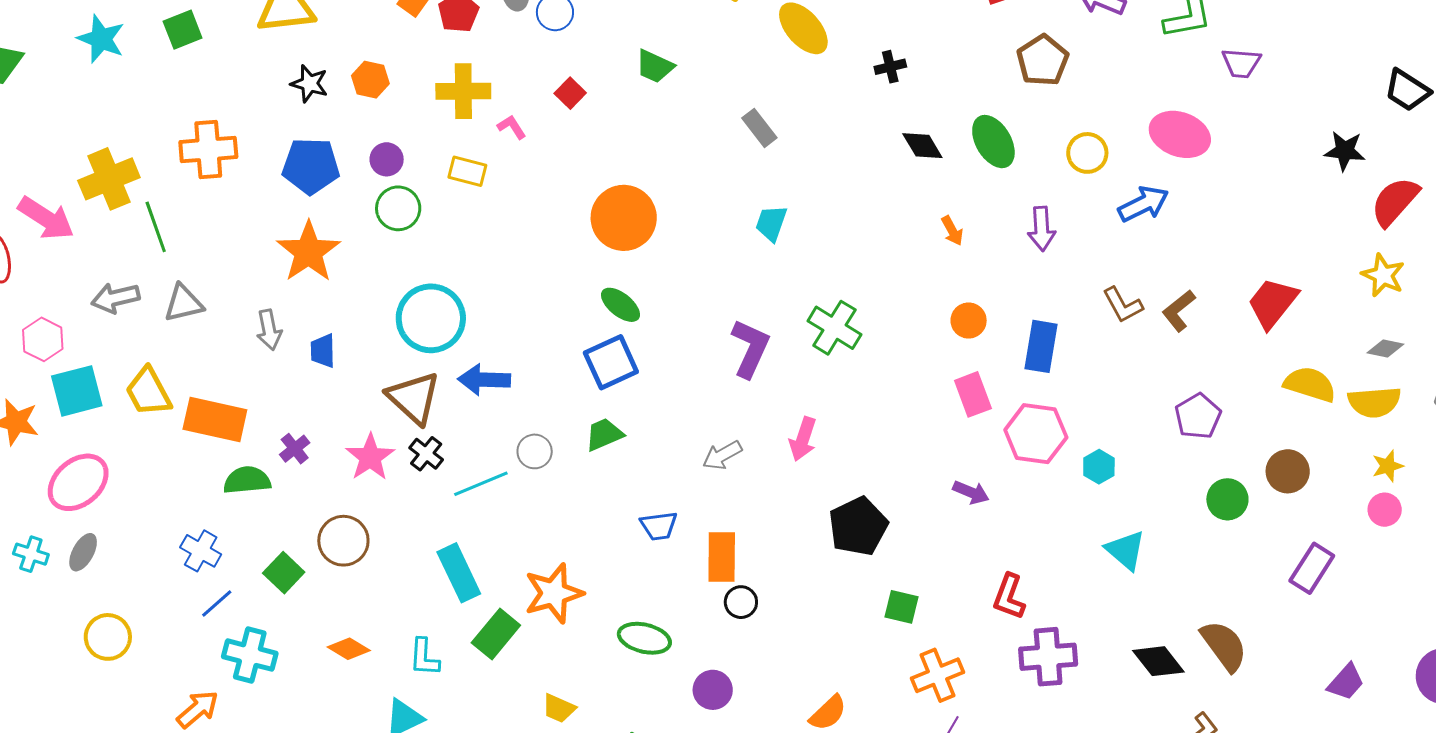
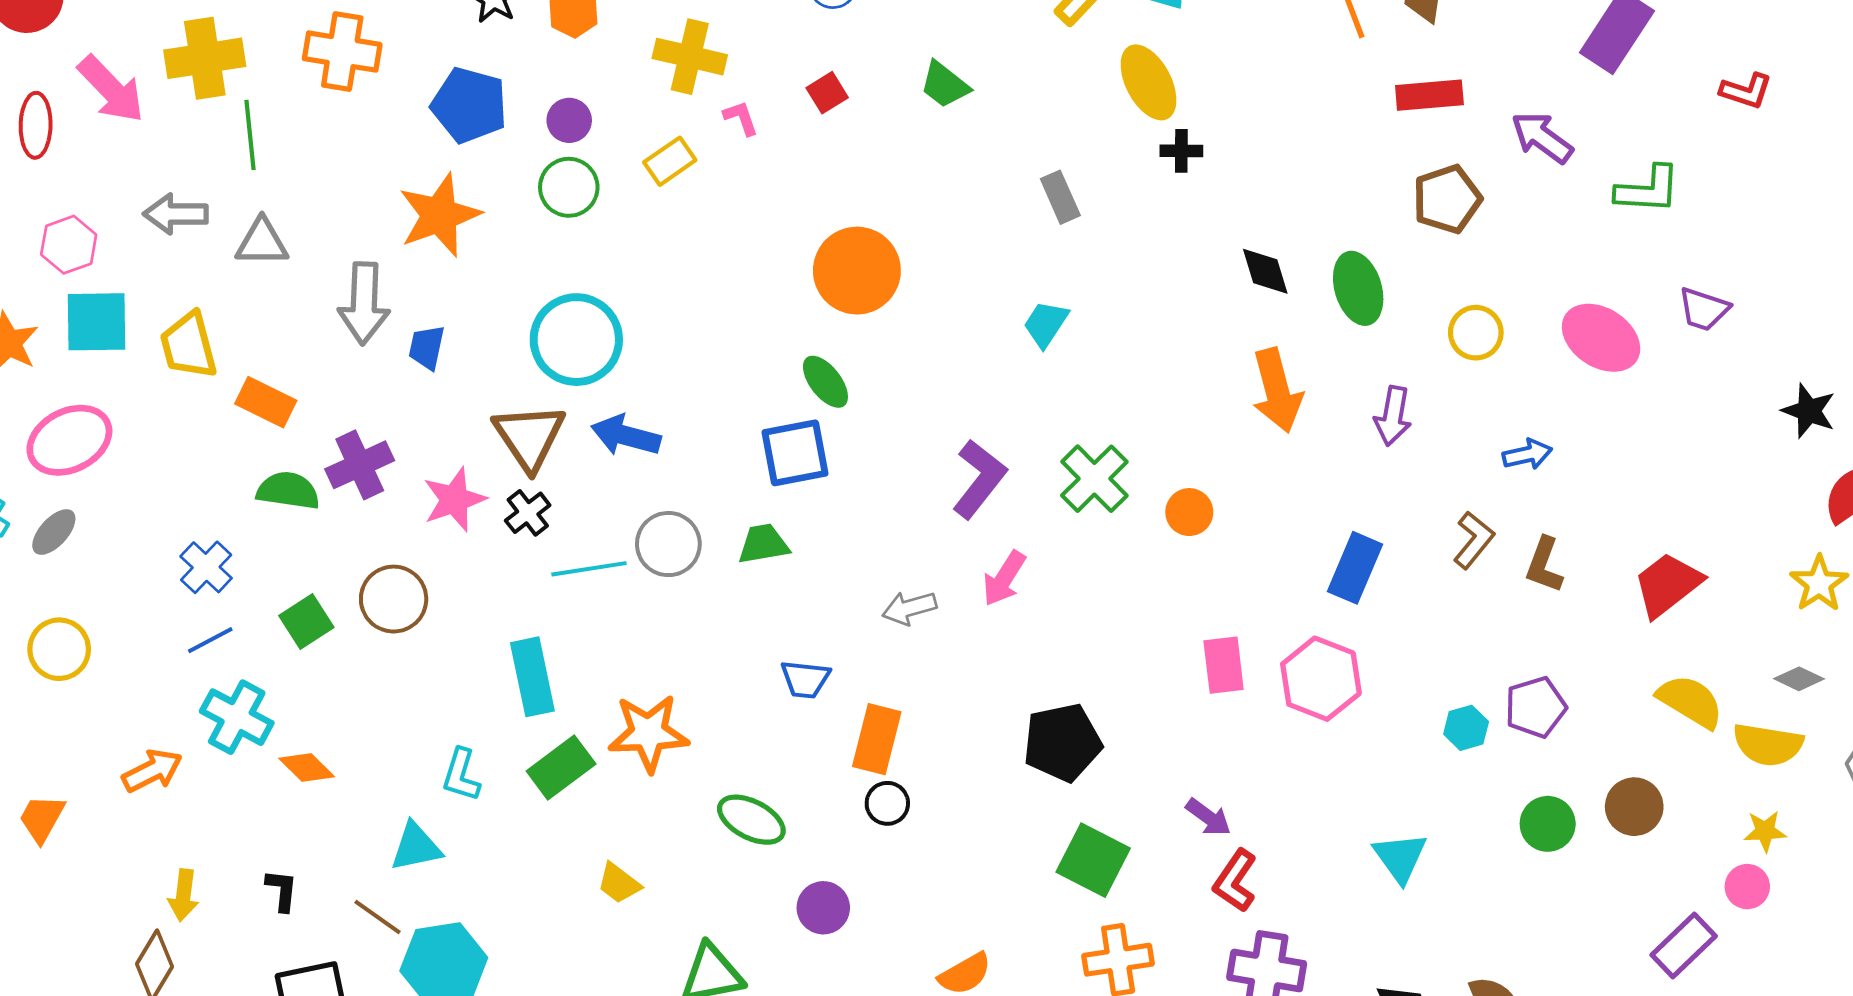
purple trapezoid: (1241, 63) -> (1704, 309), moved
black cross: (890, 67) -> (1181, 151), moved
yellow rectangle: (467, 171) -> (670, 161), turned -63
blue arrow: (1143, 204) -> (1527, 454), moved, size x0.7
orange arrow: (952, 231) -> (1277, 391), size x2.0
brown L-shape: (1123, 305) -> (1474, 540), turned -126
brown L-shape: (1179, 311) -> (1544, 565), turned -45
orange circle: (969, 321) -> (1189, 512), moved
gray arrow: (269, 330) -> (364, 303), size x1.5
pink rectangle: (973, 394) -> (1224, 665), moved
orange rectangle: (215, 419) -> (266, 402), size x0.7
pink arrow: (803, 439) -> (1004, 578), moved
purple cross: (295, 449) -> (360, 465), size x1.6
gray circle: (535, 451) -> (668, 544), size x1.4
cyan hexagon: (1099, 467) -> (1466, 728), moved
purple arrow: (971, 492) -> (1208, 817), moved
purple rectangle: (1312, 568) -> (1684, 945), moved
green square: (902, 607) -> (1093, 860), size x1.5
orange diamond: (349, 649) -> (307, 768), moved

